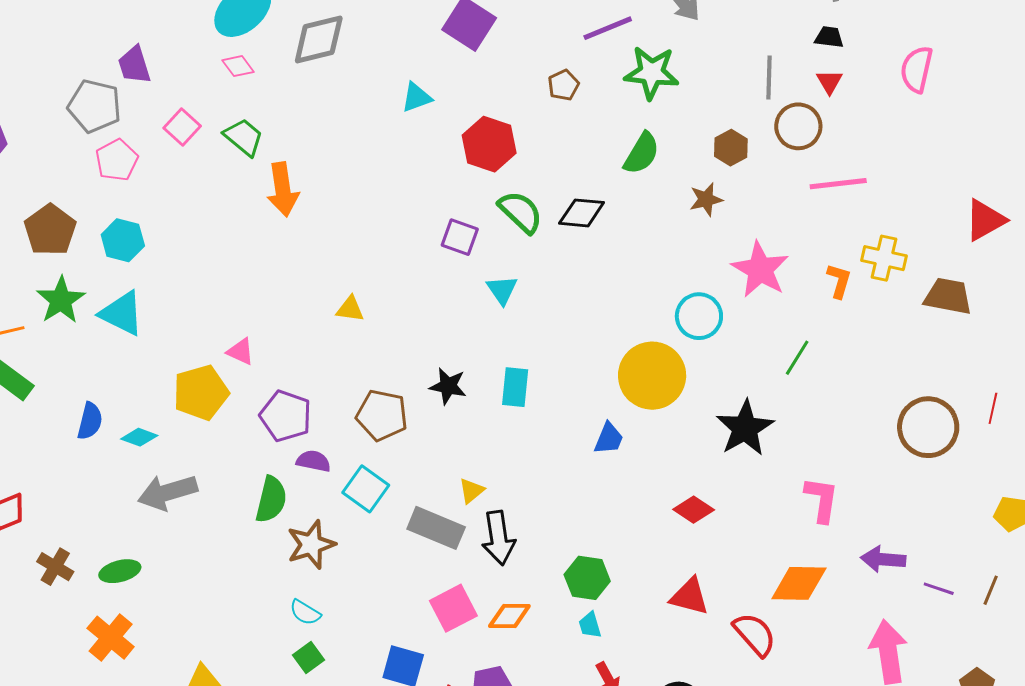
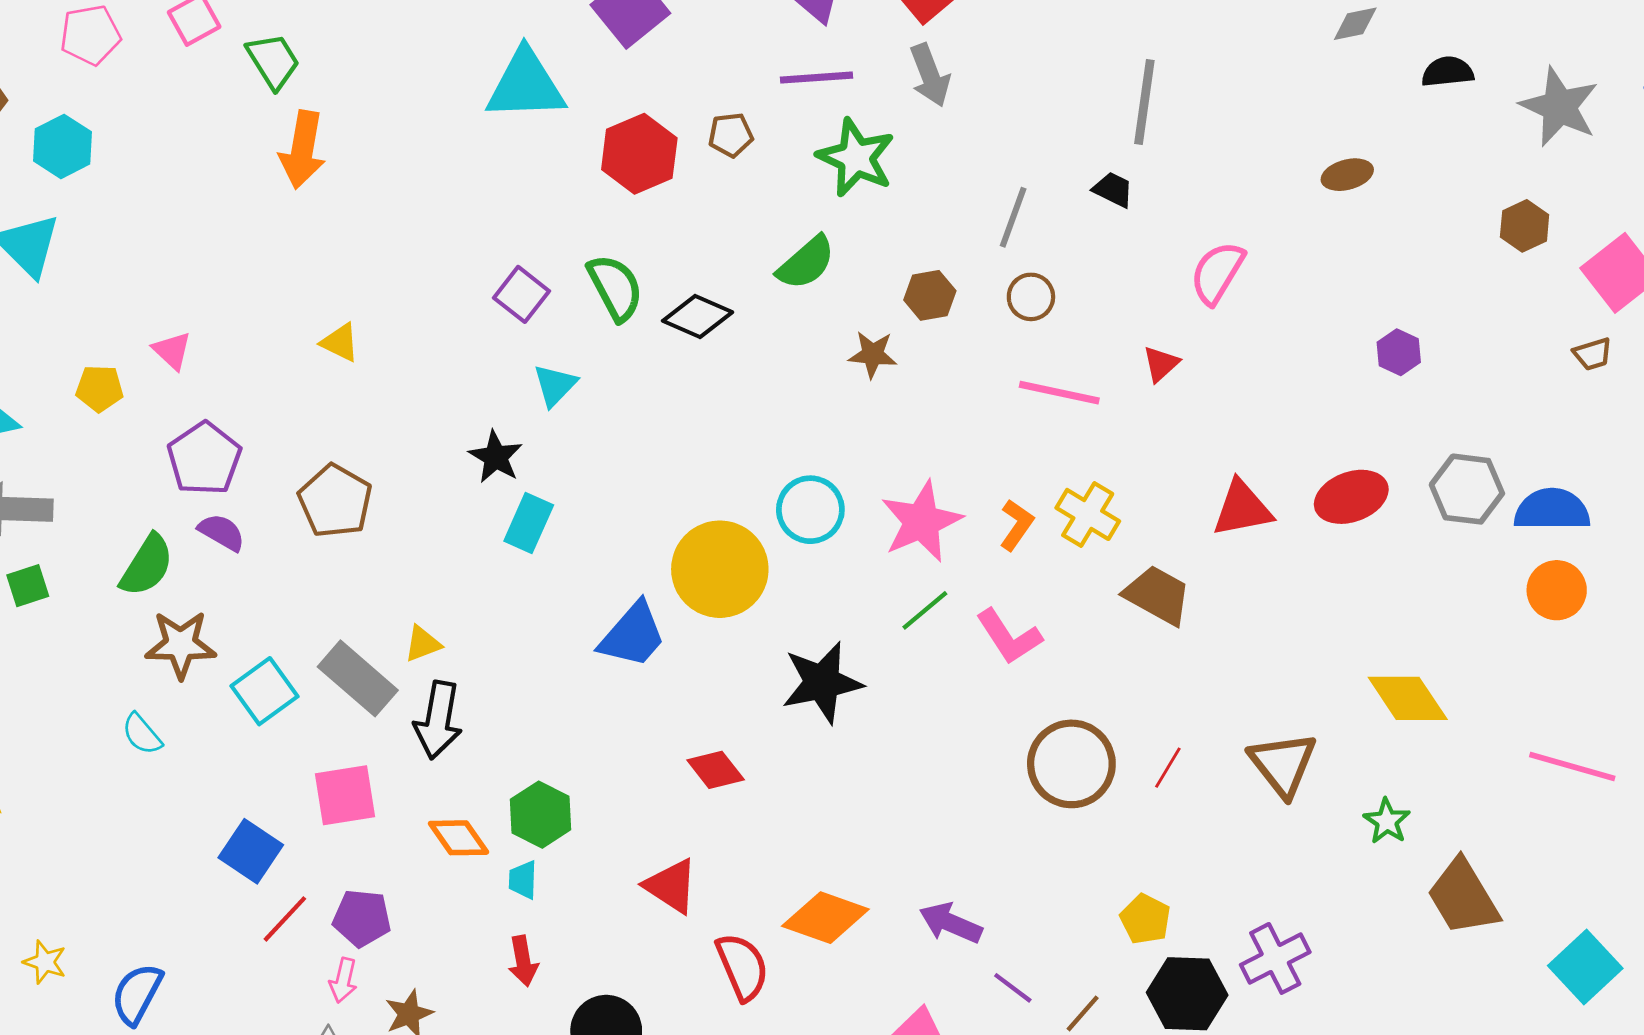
red triangle: (829, 82) -> (1161, 364), moved
cyan triangle: (416, 97) -> (526, 85), size x1.8
brown circle: (798, 126) -> (1031, 297), size x0.7
red hexagon: (489, 144) -> (639, 154), moved
pink star: (760, 270) -> (921, 521), moved
black star: (448, 386) -> (496, 457), moved
yellow pentagon: (201, 393) -> (100, 388), size x0.6
blue trapezoid: (609, 439) -> (633, 635), size x1.5
cyan square: (366, 489) -> (265, 691), moved
pink L-shape: (822, 500) -> (1009, 637), moved, turned 120
orange diamond: (509, 616) -> (459, 838), moved, turned 36
green square: (308, 657) -> (28, 586), moved

